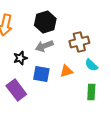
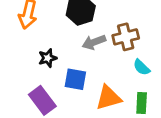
gray arrow: (44, 46) -> (94, 42), moved
orange triangle: (66, 71) -> (108, 98), moved, size x1.5

